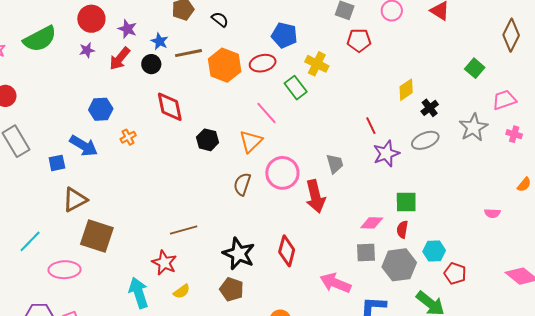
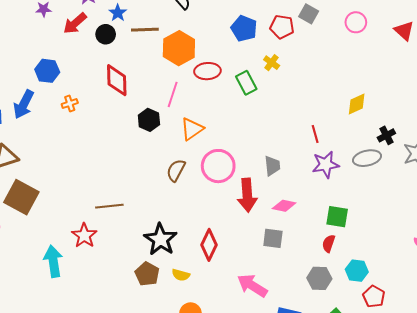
red pentagon: (359, 40) -> (282, 27), moved
red ellipse: (263, 63) -> (207, 71), moved
yellow cross: (317, 64) -> (272, 63), size x0.7
black cross: (430, 108) -> (386, 135), moved
pink line: (267, 113) -> (173, 94), moved, turned 50
blue arrow: (84, 146) -> (24, 104), turned 76
pink diamond: (372, 223) -> (284, 206), moved
gray square: (366, 252) -> (273, 238), moved
gray hexagon: (399, 265) -> (319, 278), size x0.7
yellow semicircle: (182, 291) -> (181, 275), moved, turned 42

